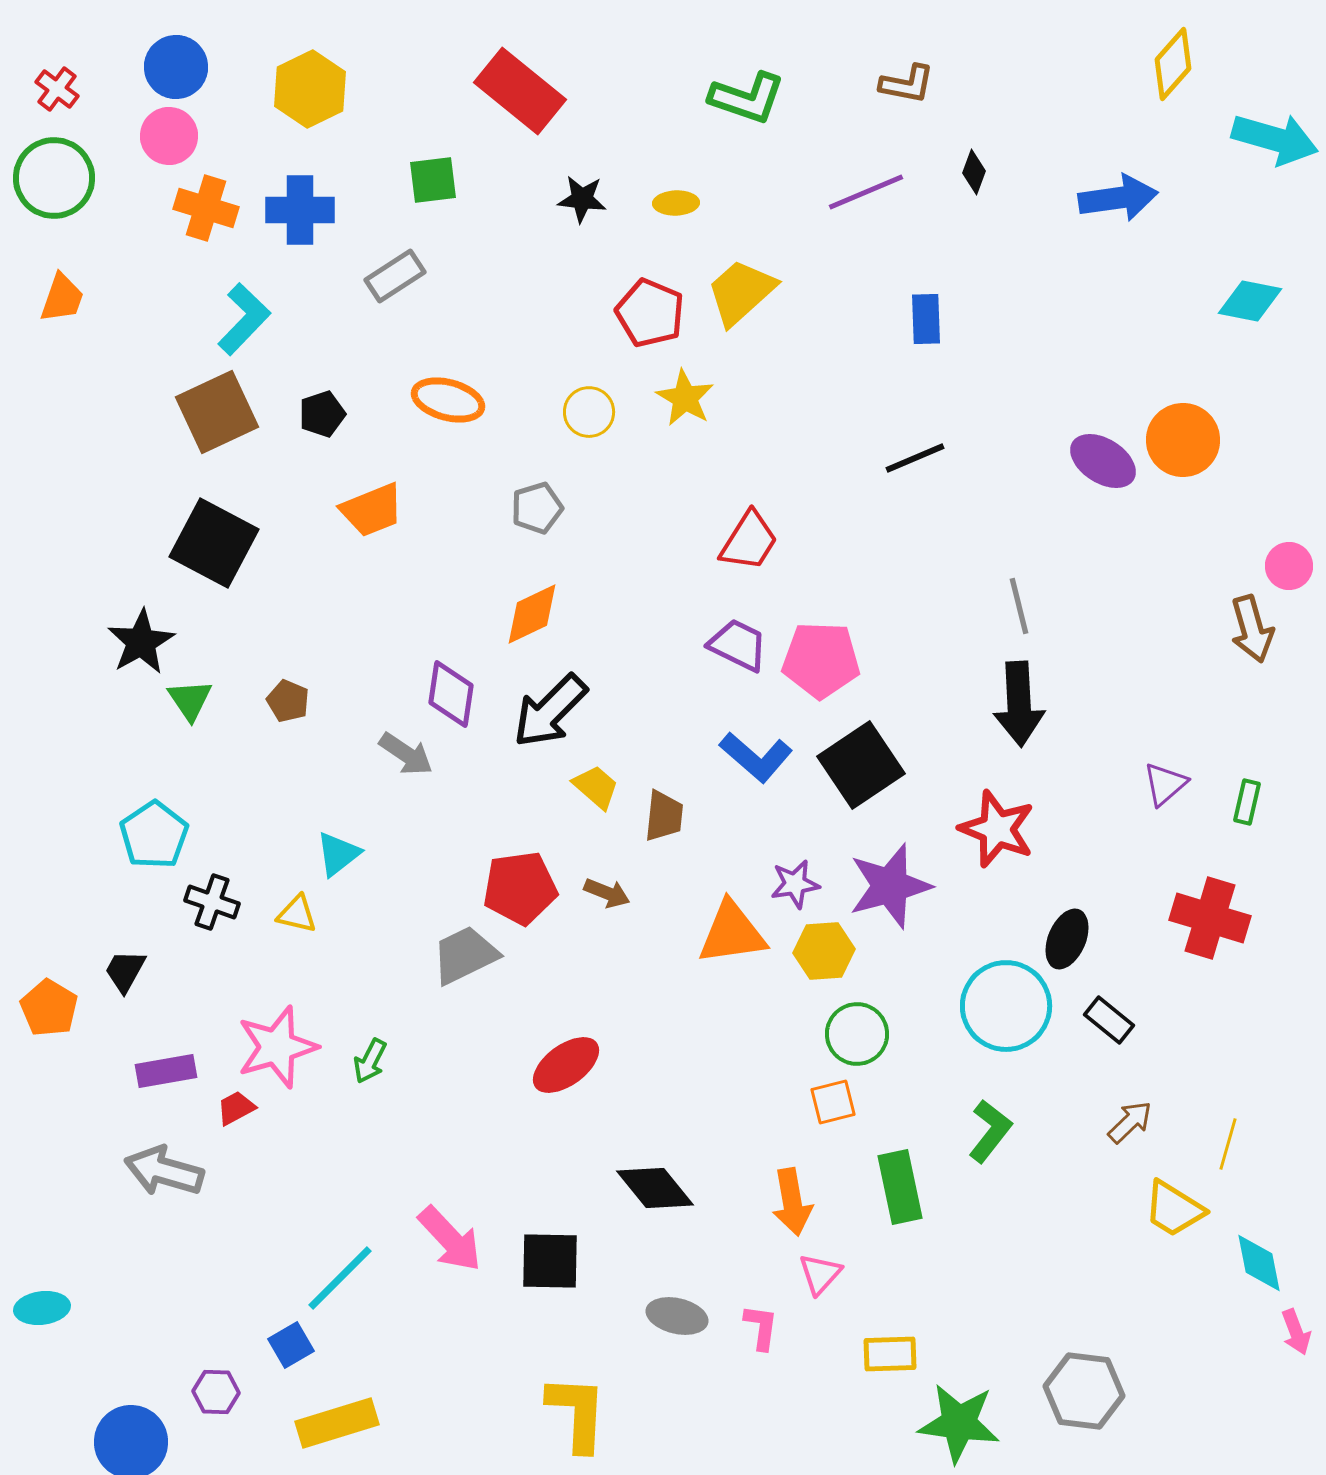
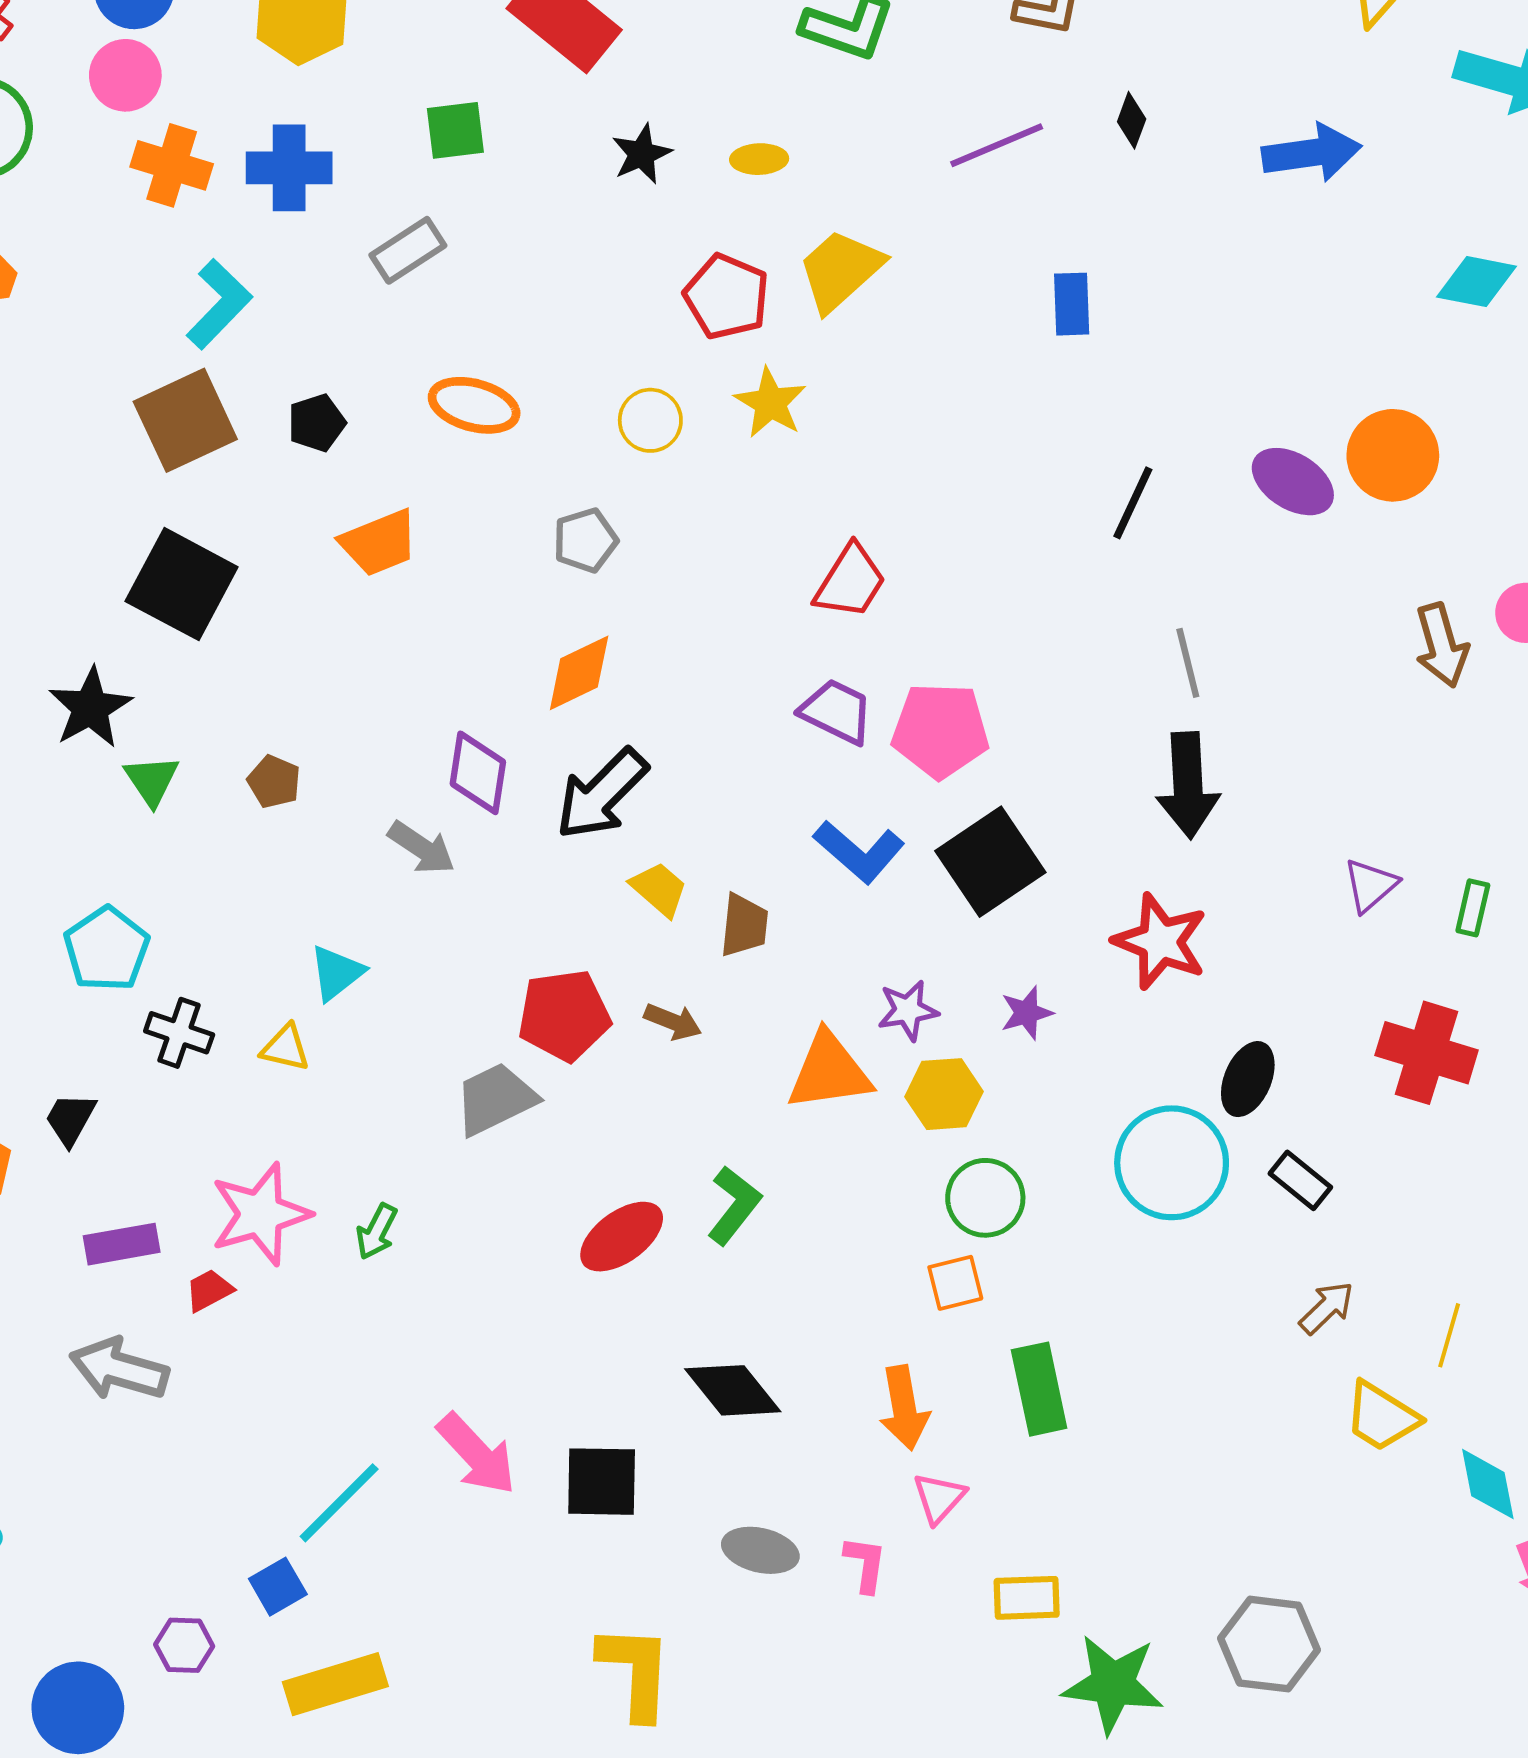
black star: (582, 199) -> (642, 154), turned -30
black line: (915, 458) -> (1133, 503), moved, turned -42
brown arrow: (1252, 629) -> (1442, 645), moved
purple star: (890, 886) -> (1027, 1013), size x0.5
green L-shape: (990, 1131) -> (734, 1205), moved

